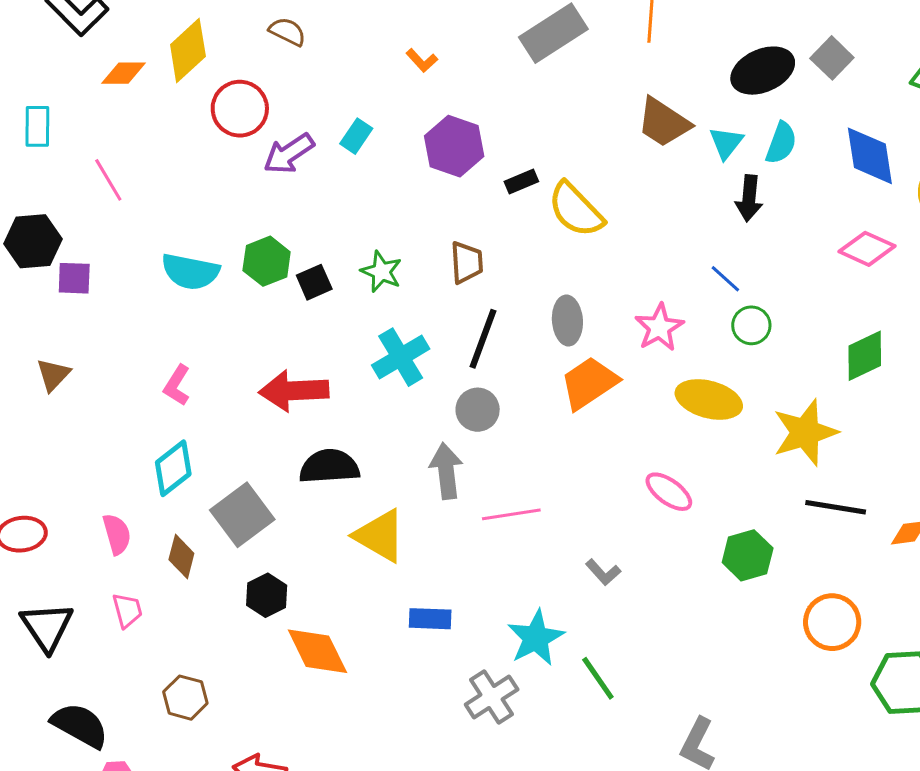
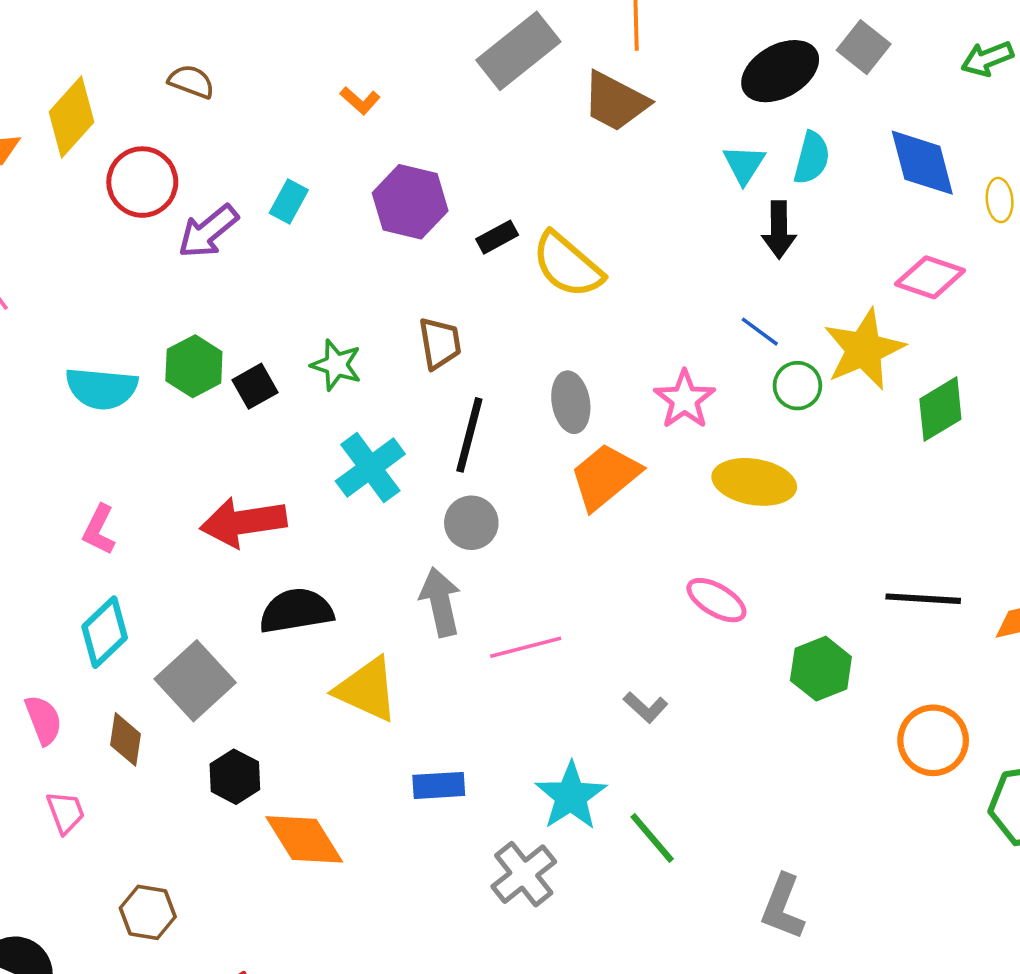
brown trapezoid: (664, 122) -> (615, 101), moved
yellow star: (805, 433) -> (864, 349), moved

